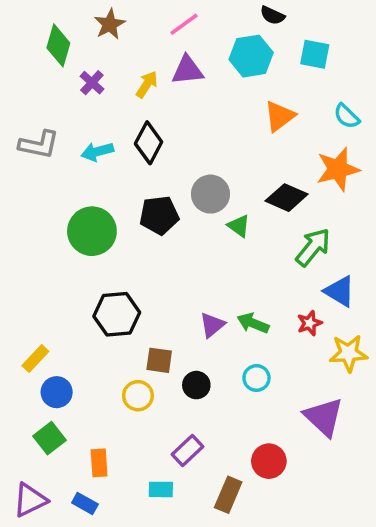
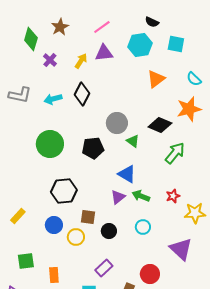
black pentagon: (159, 215) -> (93, 148), moved
blue triangle: (340, 291) -> (127, 174), moved
blue circle: (57, 392) -> (54, 225), moved
green square: (50, 438) -> (26, 261), turned 30

